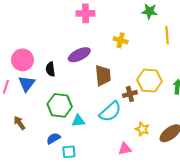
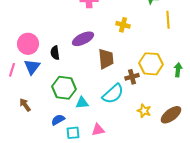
pink triangle: (125, 149) -> (98, 130), moved

